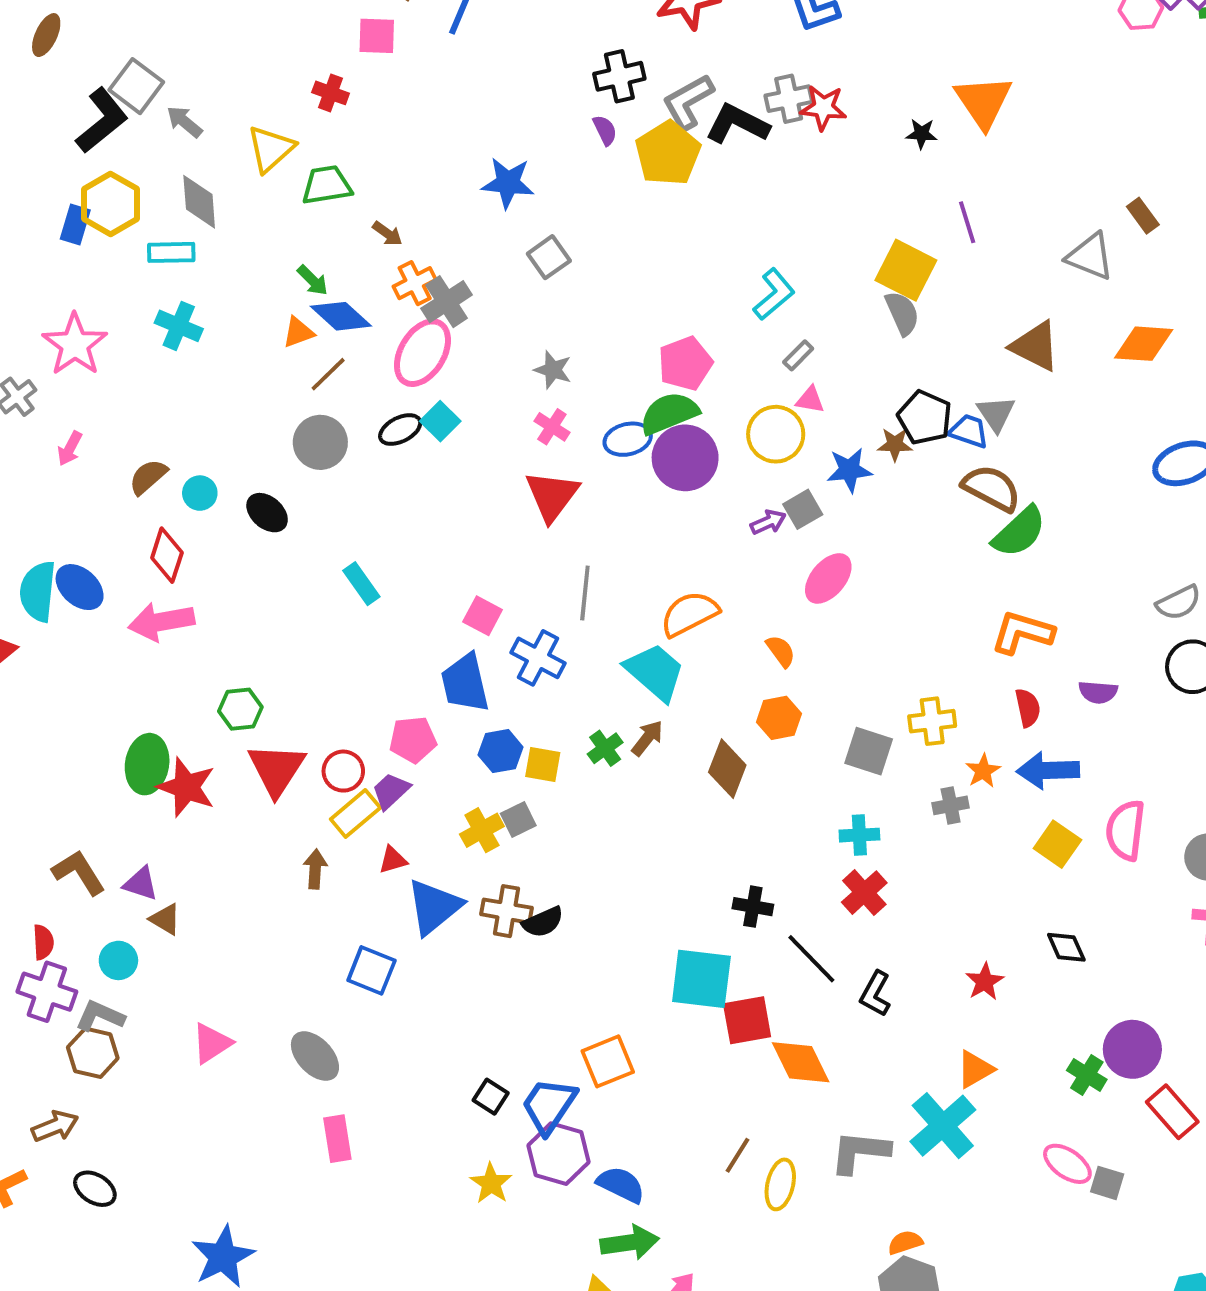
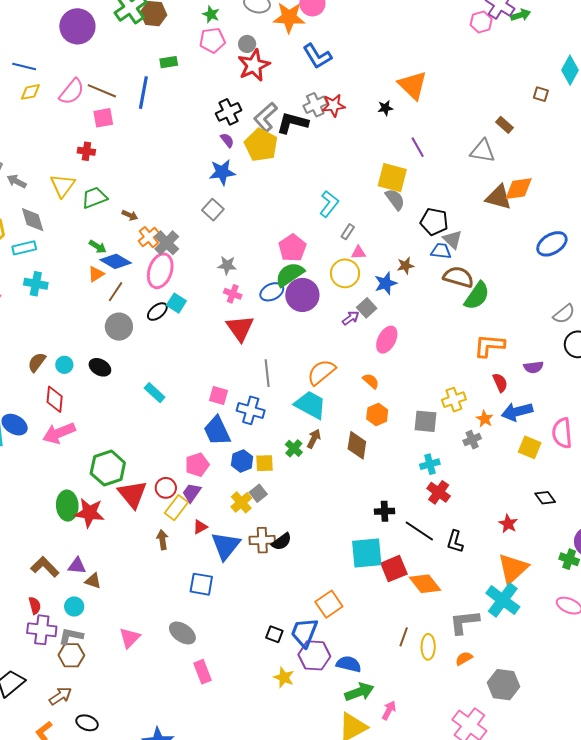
blue star: (508, 183) -> (222, 172), moved
brown triangle: (1035, 346) -> (499, 197), moved
black pentagon: (925, 417) -> (434, 222), moved
green hexagon: (240, 709) -> (108, 468), size x1.6
orange triangle: (975, 1069) -> (513, 568), size x1.6
orange semicircle: (905, 1242) -> (464, 658), moved

